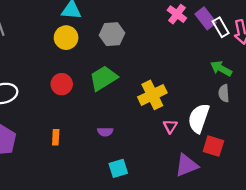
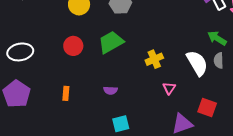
yellow cross: (152, 95) -> (154, 59), size x0.7
white semicircle: (199, 118) -> (197, 63), moved, turned 128

